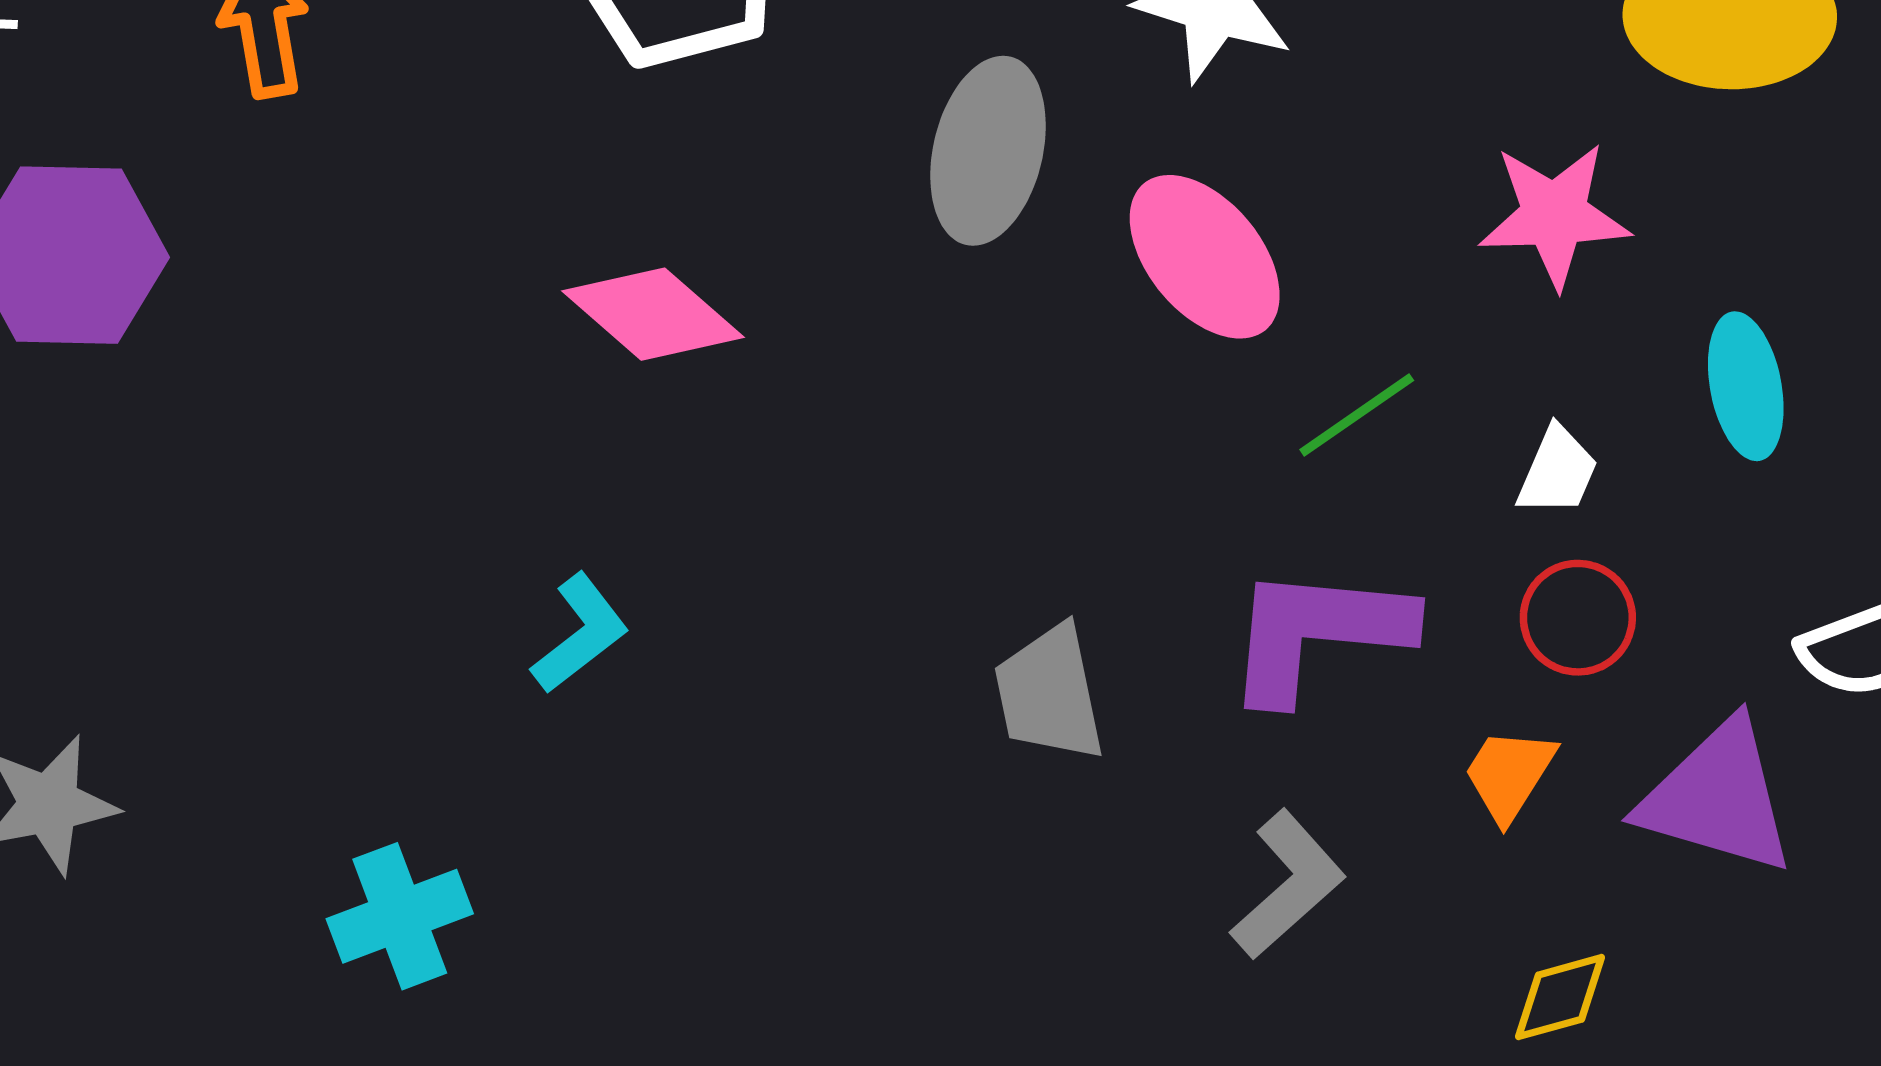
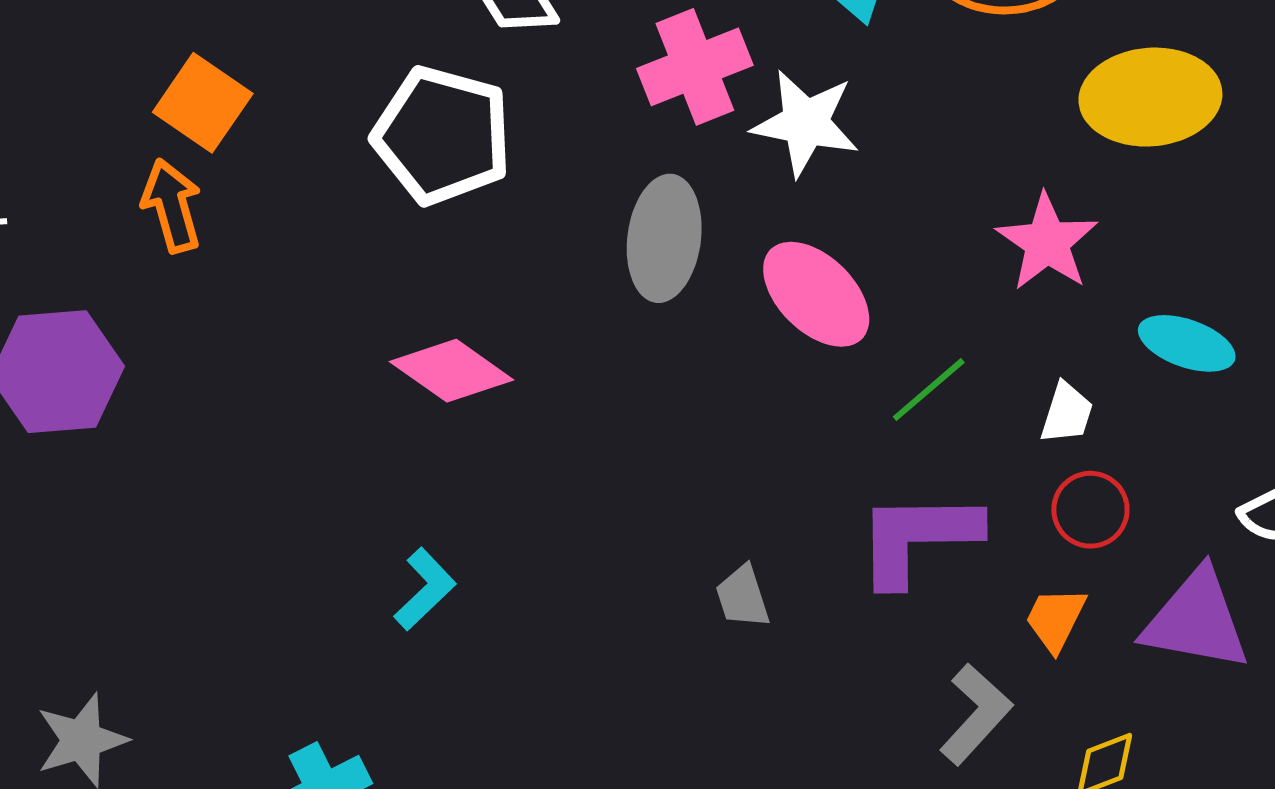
pink star: (1554, 215) -> (1047, 242), turned -30
cyan ellipse: (1746, 386) -> (1187, 343), turned -54
gray trapezoid: (1049, 693) -> (743, 597), size x0.7
gray L-shape: (1288, 885) -> (976, 714), moved

